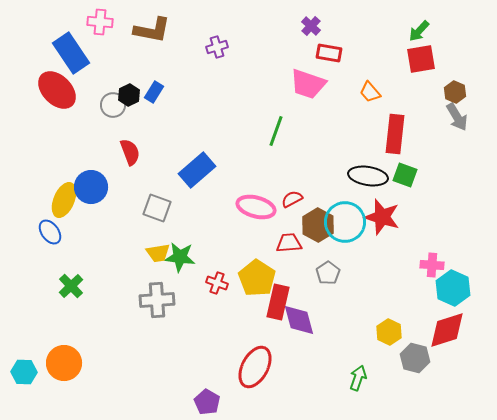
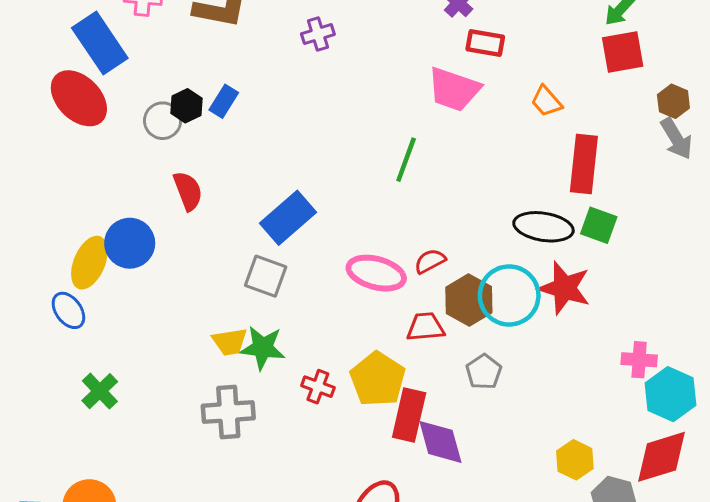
gray square: (157, 208) -> (266, 276), moved

